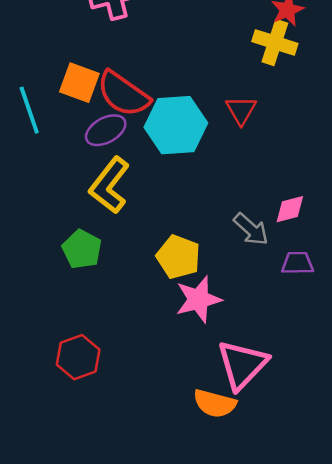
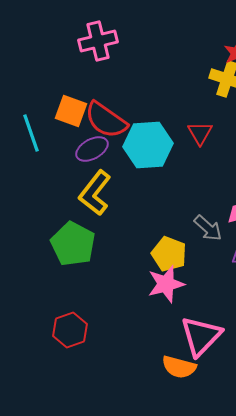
green pentagon: (82, 249) -> (73, 244), size x1.4
yellow pentagon: (178, 257) -> (169, 254), moved

